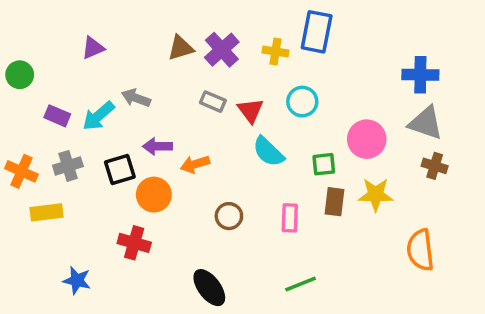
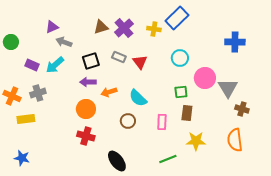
blue rectangle: (317, 32) -> (177, 18), turned 35
gray arrow: (136, 98) -> (64, 42), moved
cyan circle: (302, 102) -> (180, 58), moved
gray triangle: (426, 123) -> (228, 88), moved, turned 40
cyan semicircle: (268, 152) -> (138, 98), moved
brown cross: (435, 166) -> (242, 109), moved
black square: (120, 170) -> (91, 61), moved
yellow star: (376, 195) -> (196, 141), moved
red cross: (134, 243) -> (86, 136), moved
blue star: (77, 280) -> (22, 158), moved

